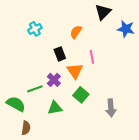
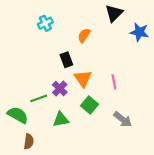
cyan cross: (35, 29) -> (45, 23), moved
pink line: (92, 57) -> (114, 82), moved
gray arrow: (111, 108) -> (123, 119), turned -48

